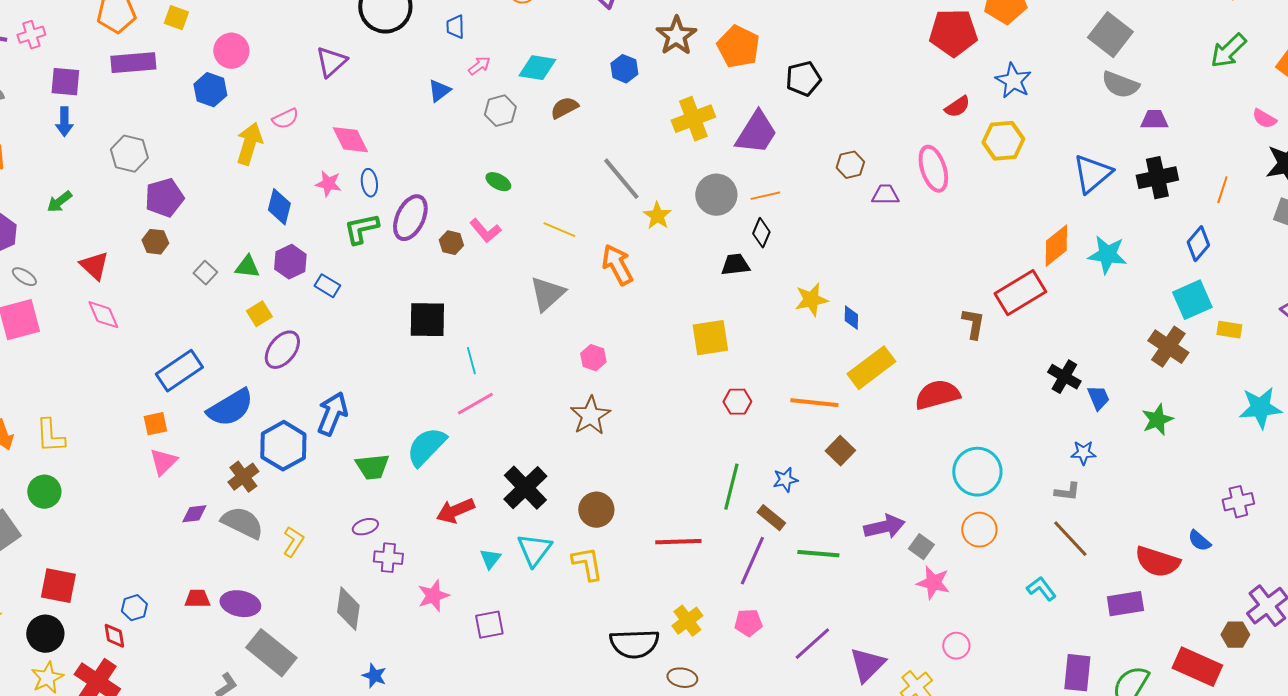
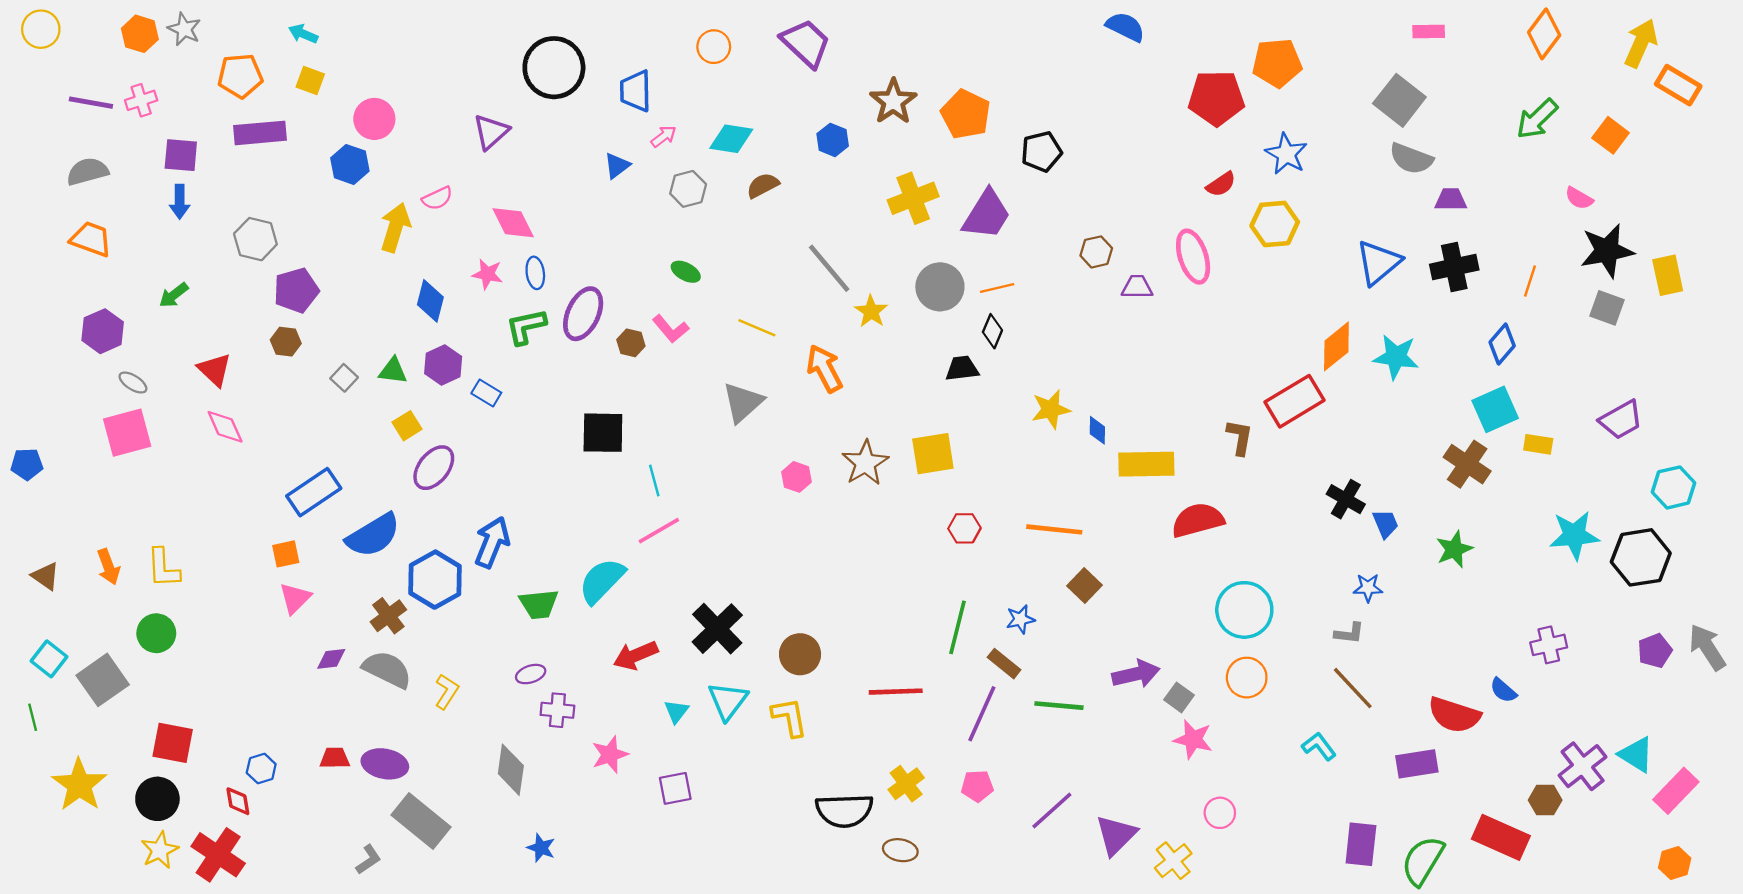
blue trapezoid: (455, 27) -> (636, 91), size x1.5
yellow rectangle: (871, 368) -> (1146, 464), moved, turned 36
brown star: (590, 416) -> (865, 463), moved

